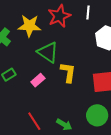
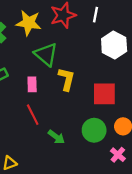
pink rectangle: (38, 80) -> (32, 84), turned -56
red line: (34, 121) -> (33, 115), moved

